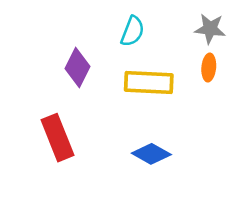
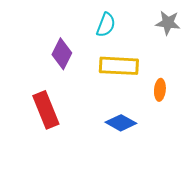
orange ellipse: (209, 68) -> (160, 90), moved

